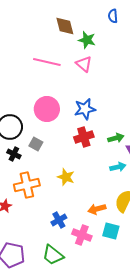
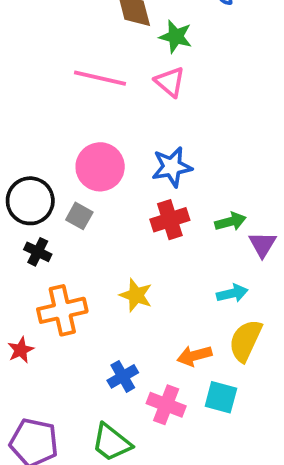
gray square: (36, 144) -> (79, 216), moved
cyan arrow: (118, 167) -> (232, 293), moved

